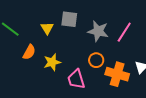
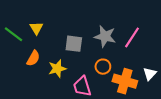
gray square: (69, 19) -> (74, 44), moved
yellow triangle: (47, 28) -> (36, 28), moved

